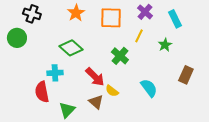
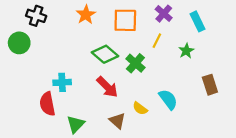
green diamond: (71, 48) -> (105, 54), moved
brown rectangle: (186, 75) -> (210, 85), turned -42
yellow semicircle: (112, 91) -> (140, 108), moved
brown triangle: (96, 102) -> (117, 121), moved

